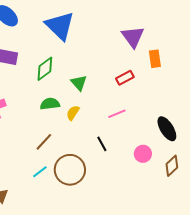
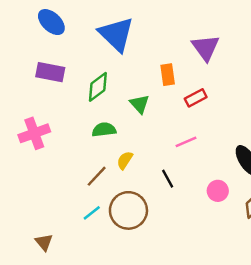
orange rectangle: (155, 59) -> (168, 75), moved
yellow semicircle: (73, 113) -> (125, 160), moved

